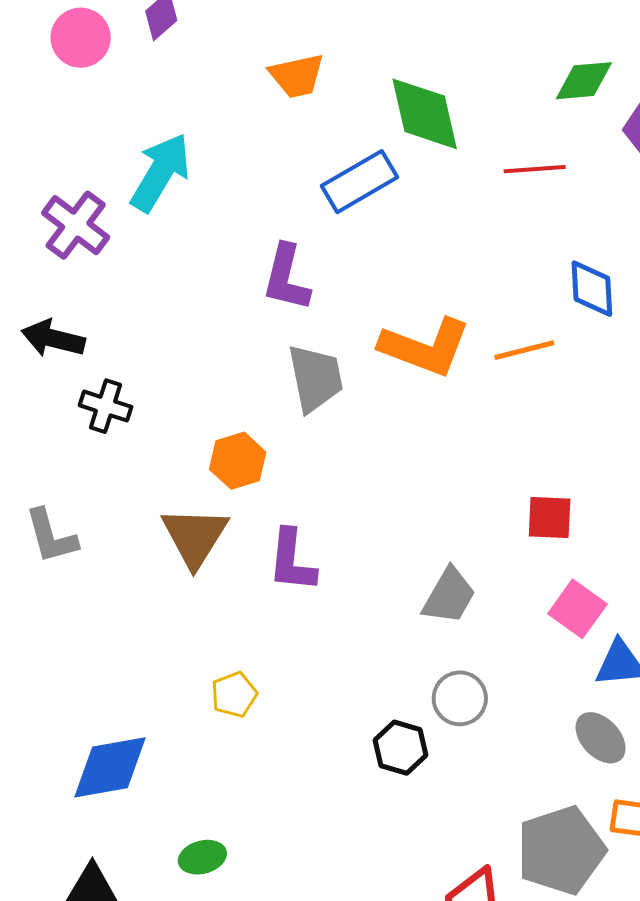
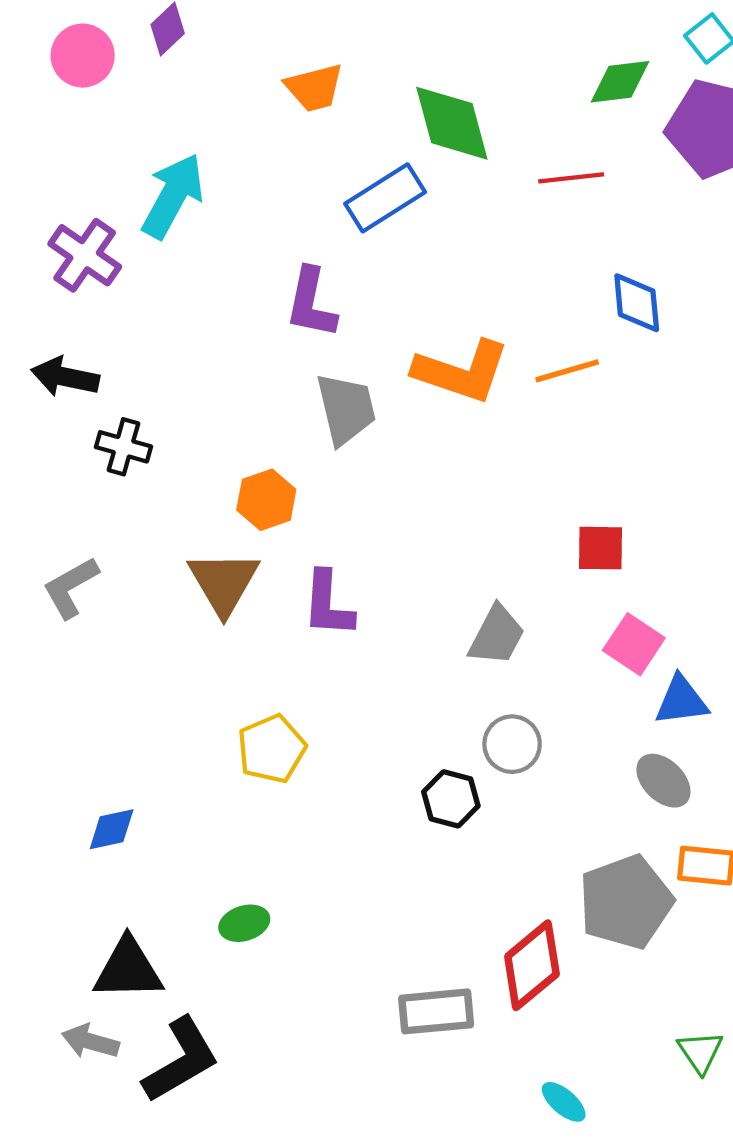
gray L-shape: (51, 536) -> (71, 587), turned 78
yellow pentagon: (234, 695) -> (272, 749), size x1.4
blue diamond: (110, 767) -> (112, 829), moved, size x0.6

